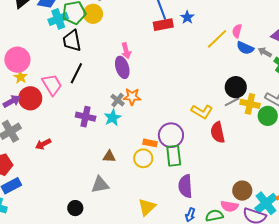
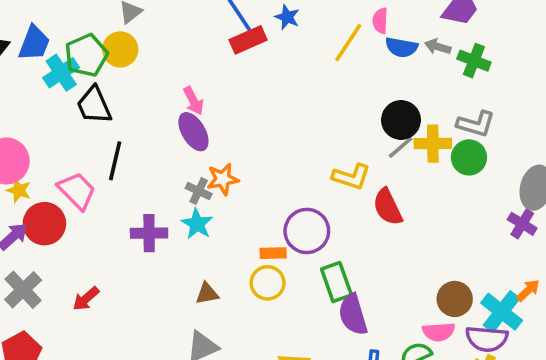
green rectangle: (174, 156) -> (336, 282), moved

